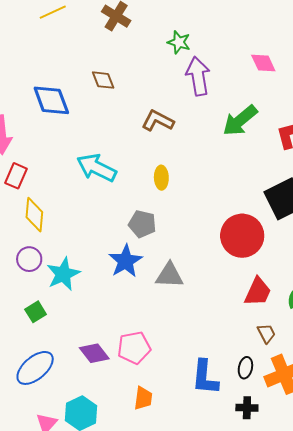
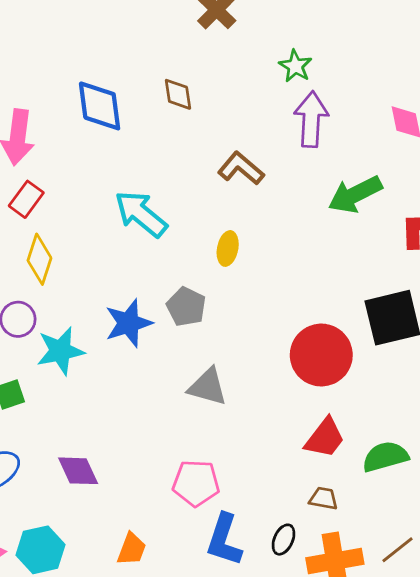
blue star: (126, 261) -> (129, 323), moved
brown trapezoid: (266, 333) -> (324, 498), turned -65
pink pentagon: (134, 348) -> (196, 483), moved

